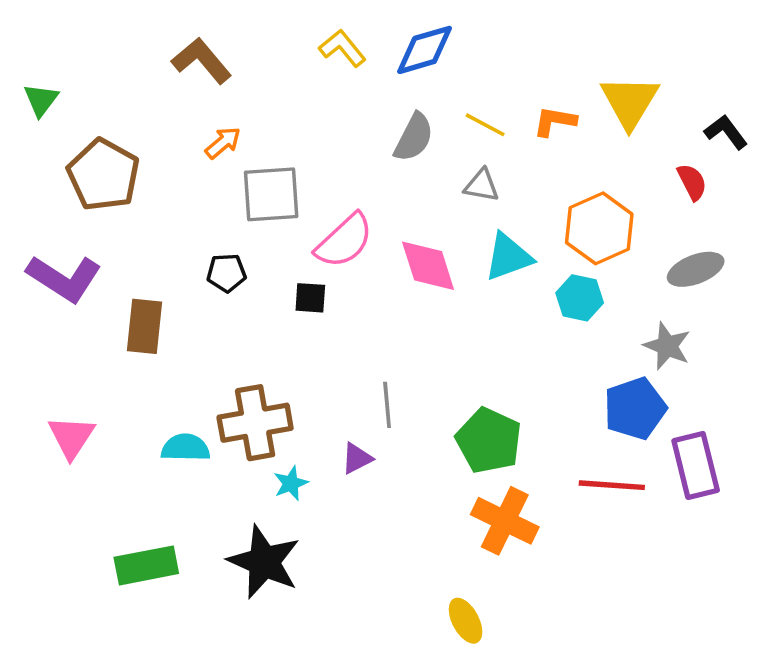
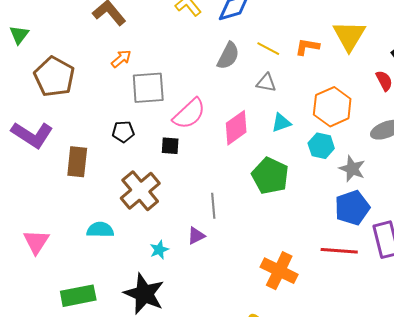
cyan triangle: (508, 257) -> (281, 123), size x0.7
pink diamond: (428, 266) -> (236, 128), turned 72
gray star: (667, 346) -> (352, 169), moved
brown cross: (255, 423) -> (140, 191), moved, turned -30
pink triangle: (71, 437) -> (36, 242), moved
green pentagon: (489, 441) -> (270, 176), moved

